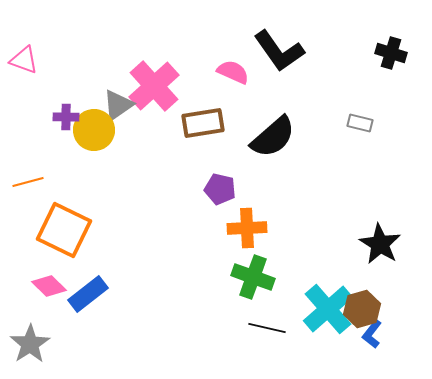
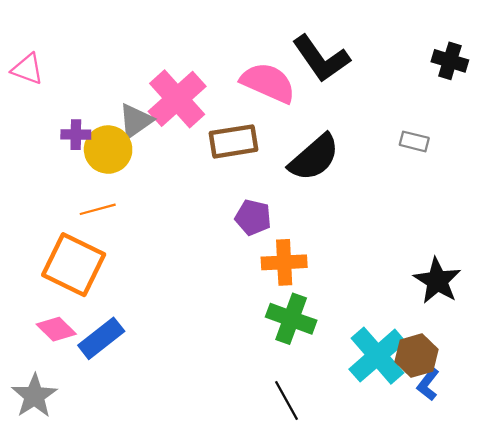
pink semicircle: (233, 72) -> (268, 83), size x1.5
orange line: (28, 182) -> (98, 209), moved
black line: (267, 328) -> (286, 400), moved, turned 48

